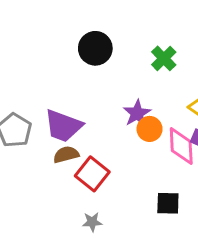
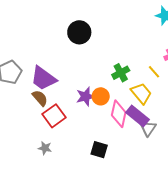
green cross: (164, 58) -> (121, 73), moved
purple star: (137, 113) -> (85, 97), moved
brown semicircle: (66, 154) -> (40, 98), turned 48

